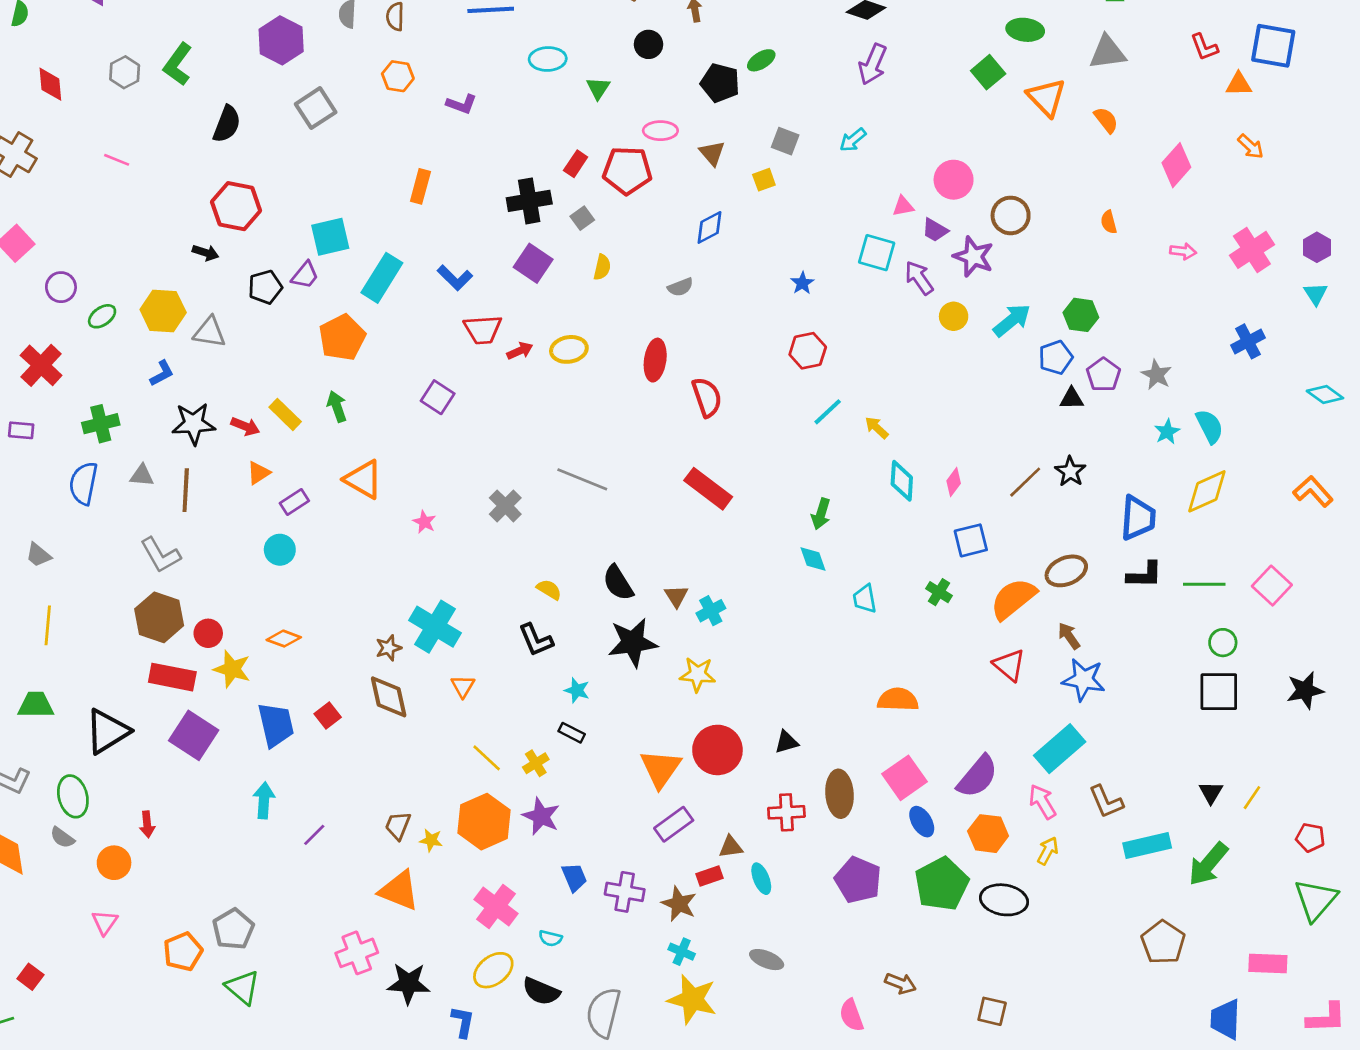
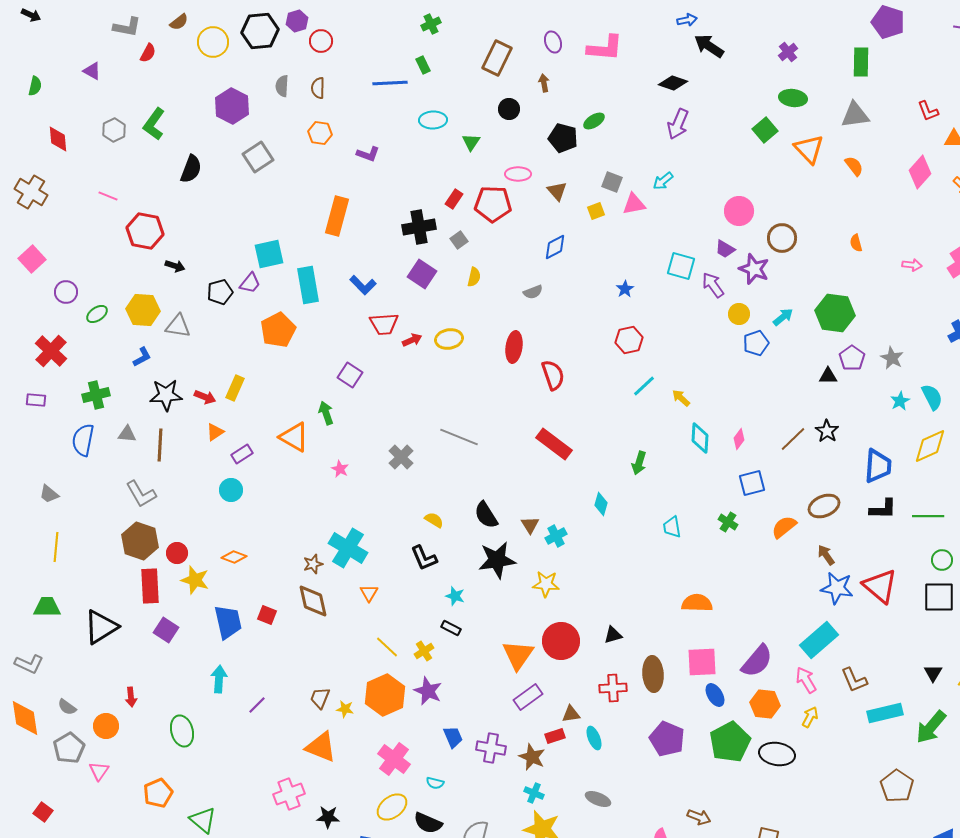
pink diamond: (1176, 165) -> (920, 172), moved
orange rectangle: (420, 186) -> (337, 216), size x1.5
red hexagon: (236, 206) -> (145, 231), moved
pink triangle: (903, 206) -> (634, 204), moved, size x1.4
cyan rectangle: (382, 278) -> (308, 285), turned -42
green hexagon: (1081, 315) -> (835, 313), size x1.5
cyan arrow: (1012, 320) -> (783, 317), size x0.7
blue pentagon: (1056, 357) -> (756, 343), moved
green arrow: (337, 406) -> (326, 413), moved
yellow rectangle: (285, 414) -> (235, 388), turned 70
cyan diamond: (813, 559) -> (601, 504), moved, turned 35
orange semicircle: (1013, 599) -> (784, 527), size x0.7
red triangle: (1009, 665) -> (880, 586), moved, size x1.4
red rectangle: (172, 677) -> (150, 586), turned 76
red square: (328, 715) -> (267, 615), turned -30
purple square: (194, 735) -> (166, 630), size x0.7
pink square: (904, 778) -> (702, 662), turned 32
green ellipse: (73, 796) -> (182, 731), moved
gray pentagon: (233, 929) -> (69, 748), moved
black star: (408, 983) -> (328, 817), size x0.7

